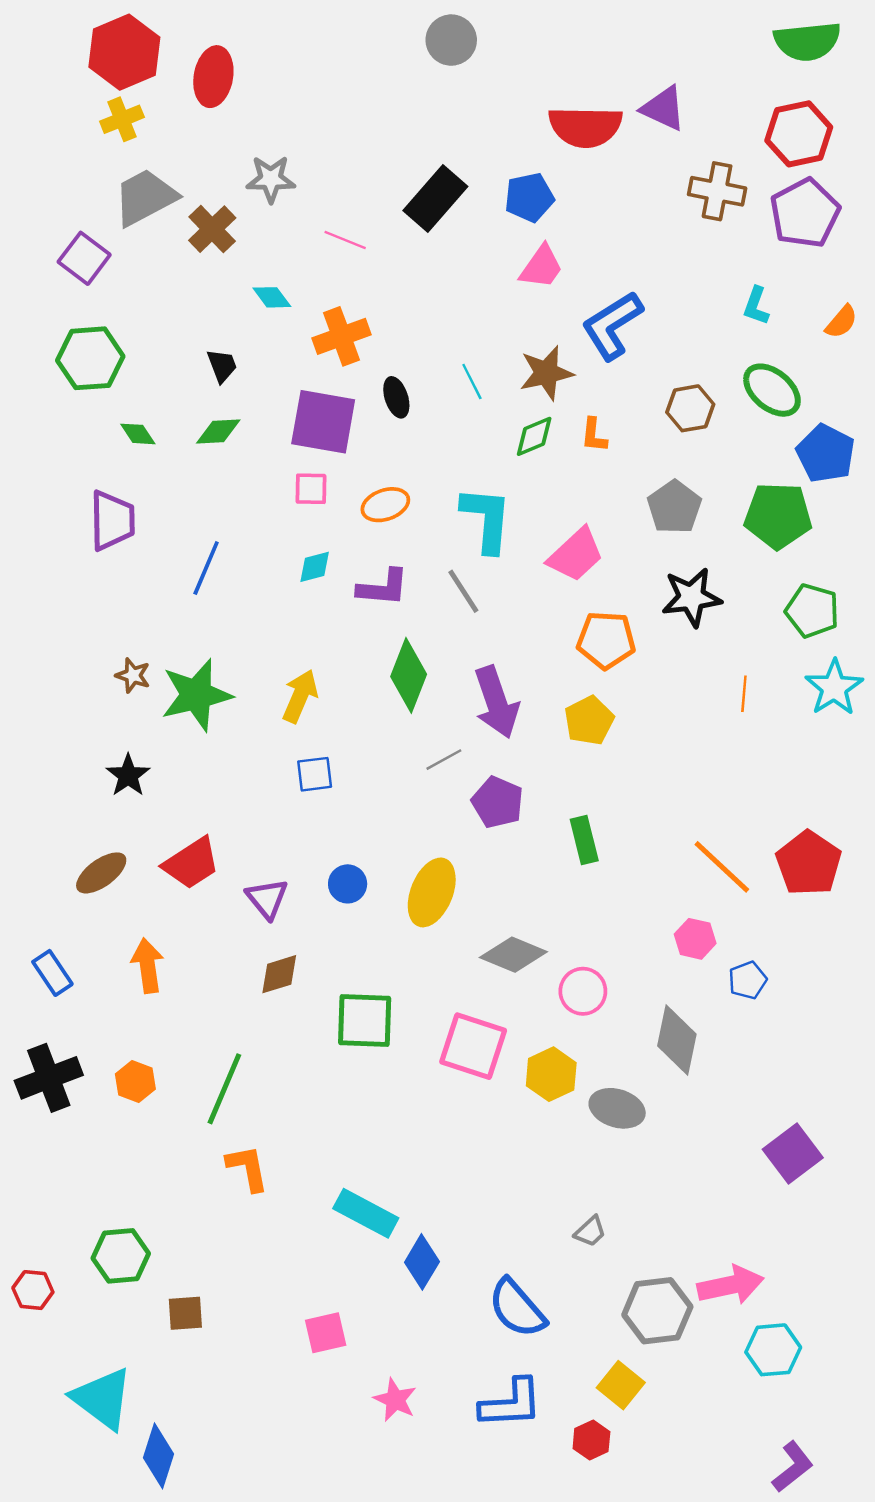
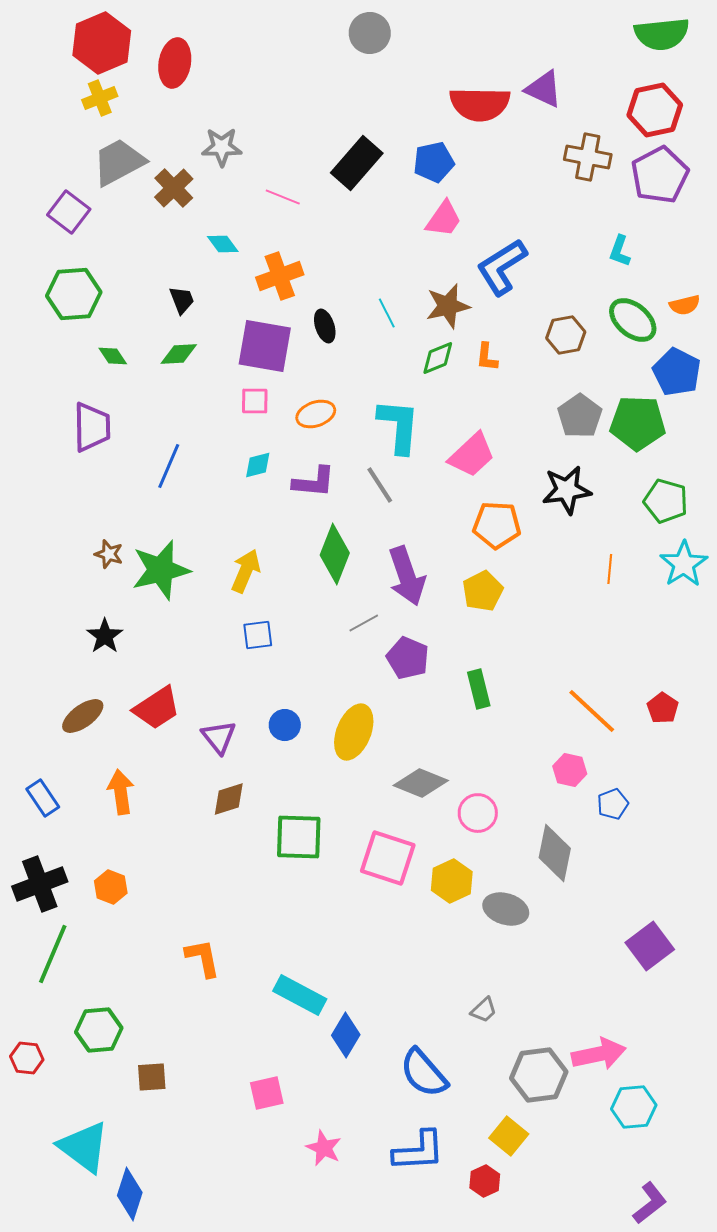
orange semicircle: (841, 322) -> (685, 305), moved, turned 36
gray pentagon: (674, 507) -> (580, 416), moved
red pentagon: (809, 863) -> (663, 708), size x0.6
green line: (224, 1089) -> (53, 954), moved

